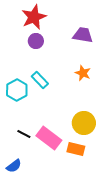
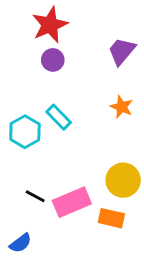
purple trapezoid: (83, 35) -> (122, 51), turned -60
pink rectangle: (49, 138) -> (72, 202), turned -60

